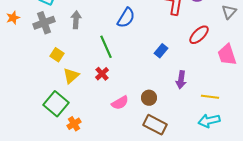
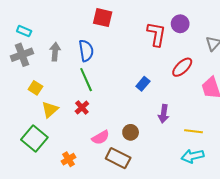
blue semicircle: (126, 18) -> (86, 51), moved, turned -40
orange cross: (74, 124) -> (68, 159), moved
brown rectangle: (155, 125) -> (118, 158), moved

